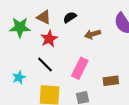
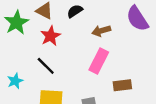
green star: (20, 27) -> (17, 23), turned -30
pink rectangle: (80, 68) -> (99, 61), moved

